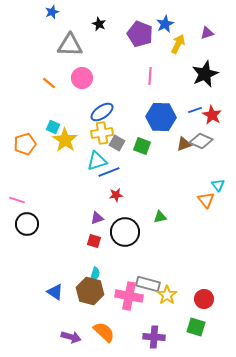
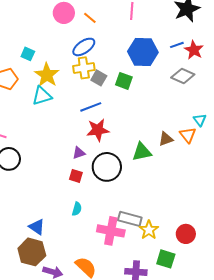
orange line: (49, 83) -> (90, 18), moved
cyan square: (53, 127) -> (28, 54), moved
brown triangle: (184, 144) -> (166, 139), moved
cyan triangle: (97, 161) -> (42, 96), moved
red star: (116, 195) -> (98, 130), size x1.6
green triangle: (160, 217) -> (142, 152), size x1.5
brown hexagon: (90, 291) -> (32, 252), moved
green square: (196, 327) -> (166, 259), moved

